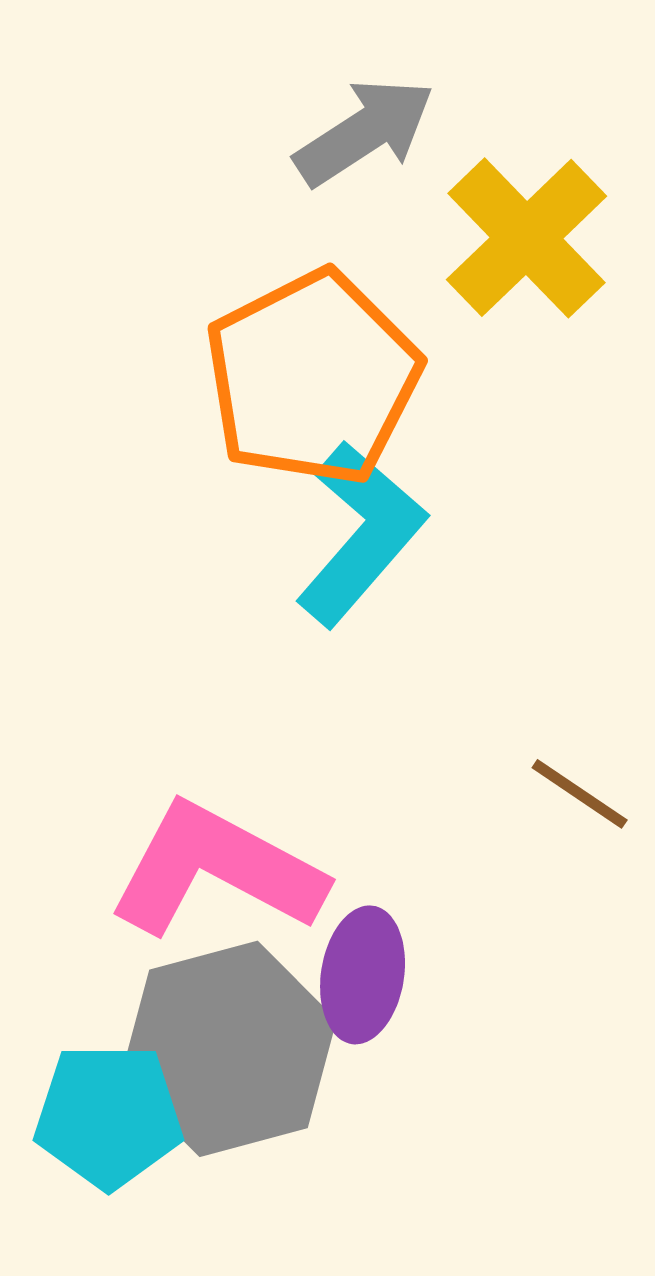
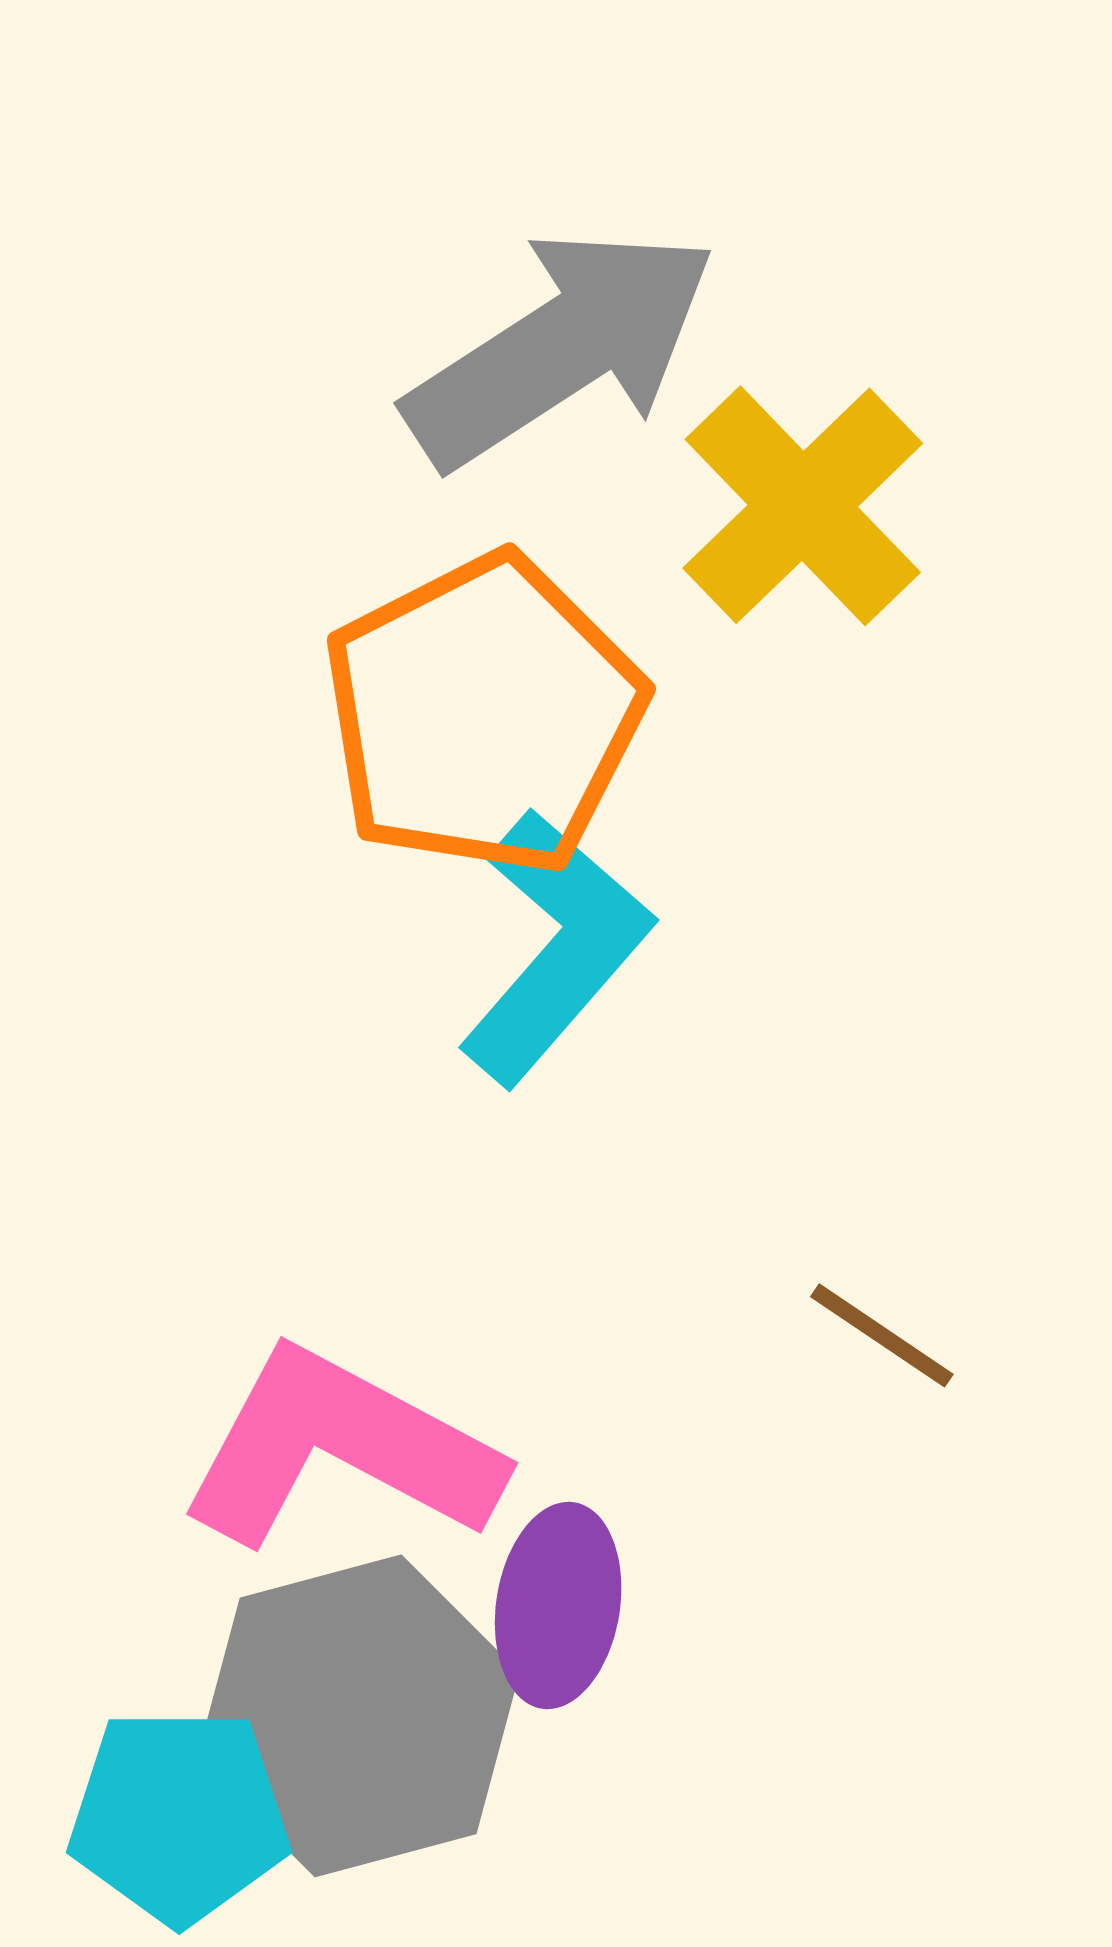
gray arrow: (365, 132) -> (561, 348), size x1.5

